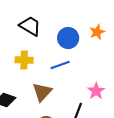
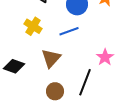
yellow cross: (24, 60) -> (33, 26), turned 30

